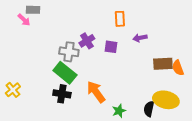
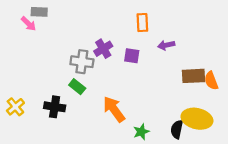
green rectangle: (65, 73) -> (77, 87), size x0.6
black cross: (62, 94) -> (55, 107), moved

